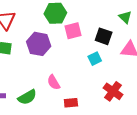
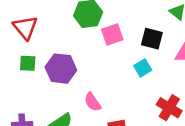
purple hexagon: (39, 44) -> (61, 69), moved

